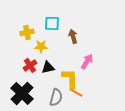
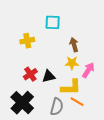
cyan square: (52, 23) -> (53, 22), moved
yellow star: (41, 46) -> (72, 63), moved
yellow L-shape: (70, 78) -> (71, 87), turned 90

